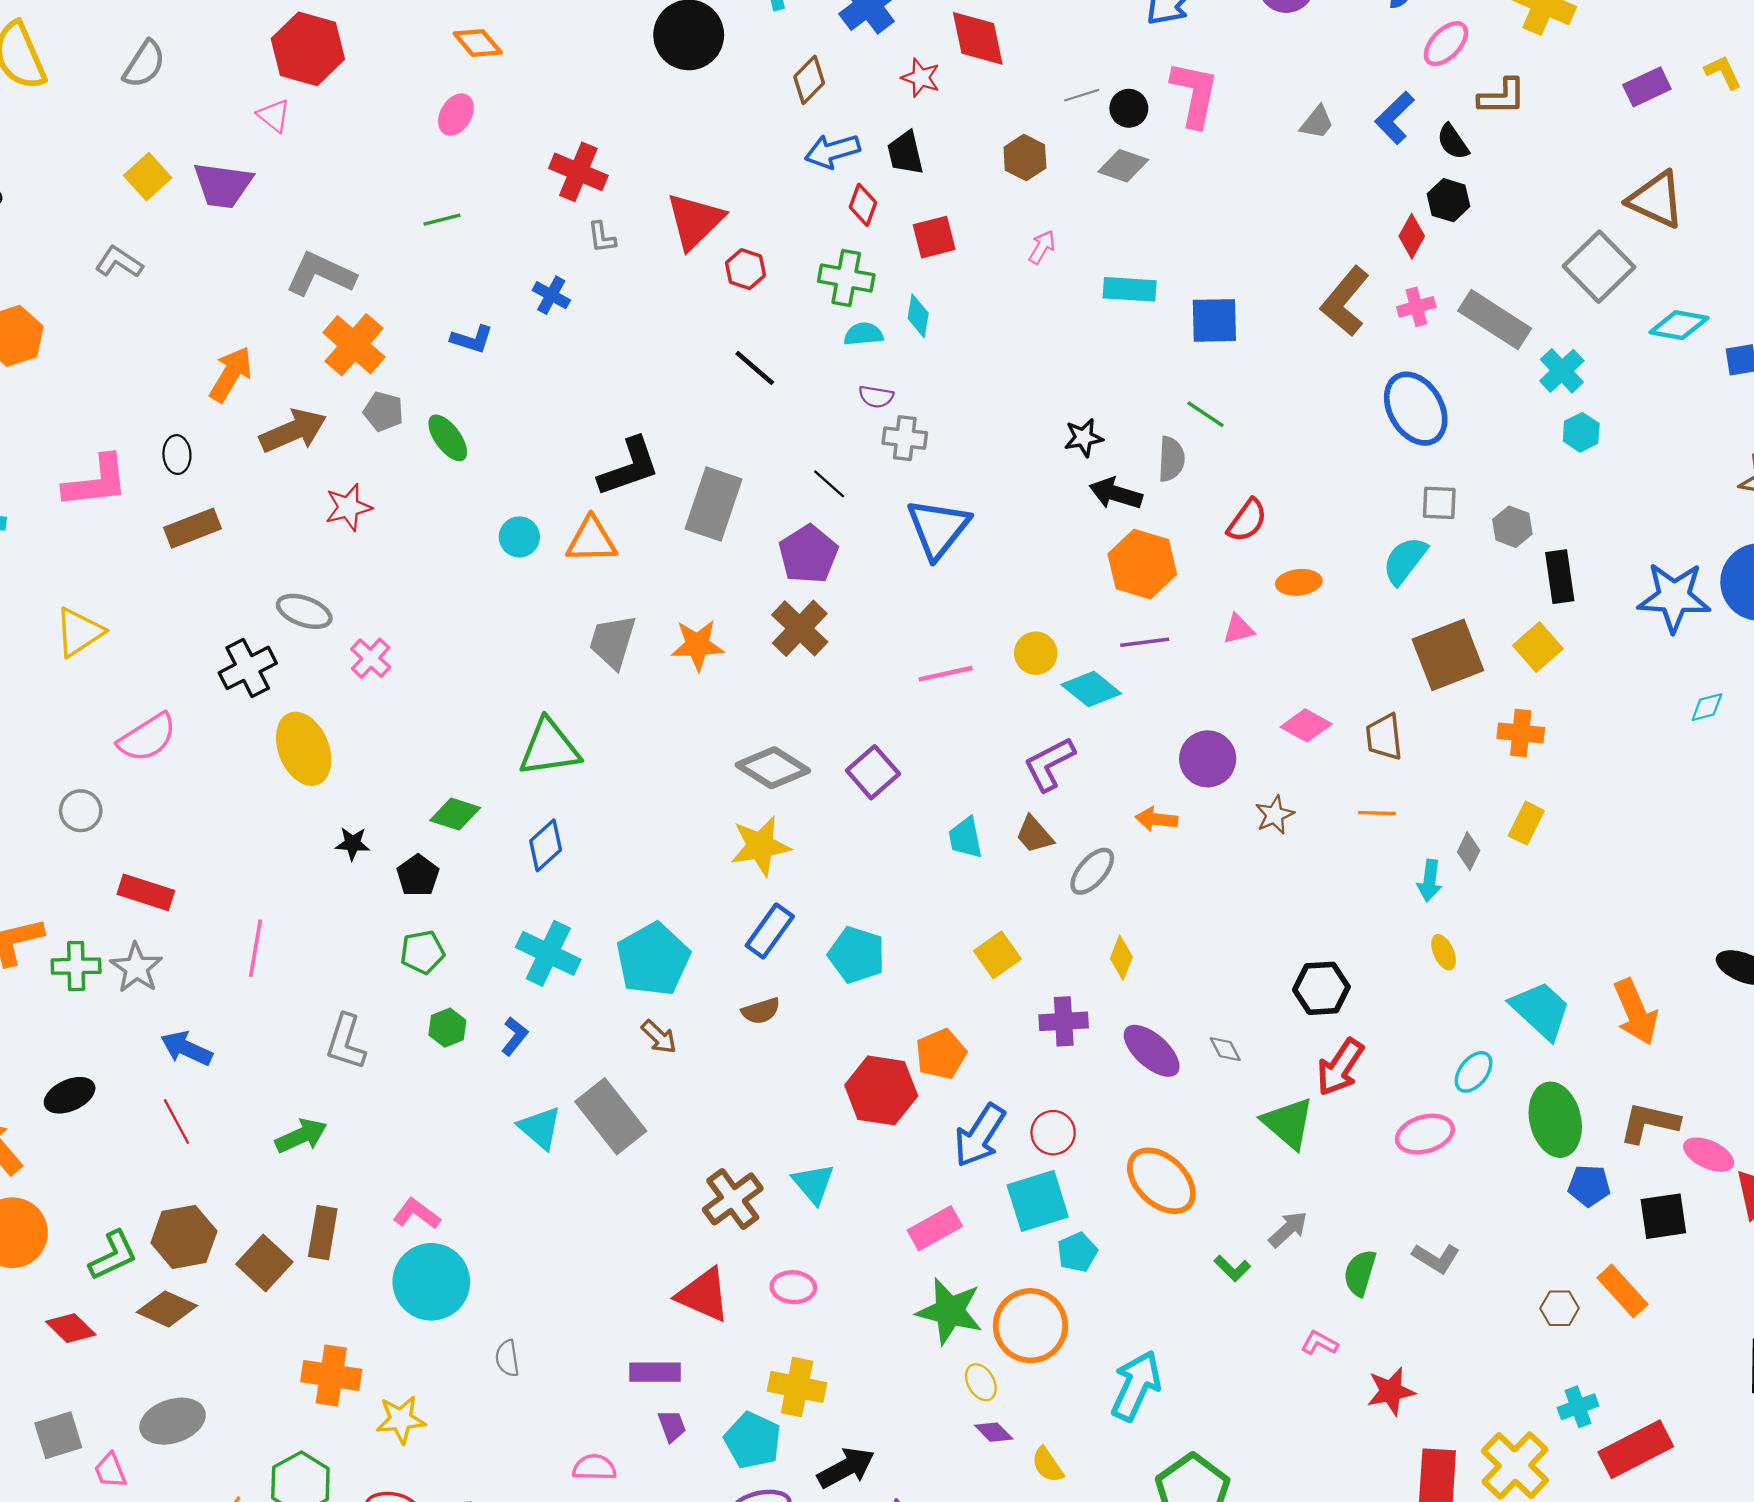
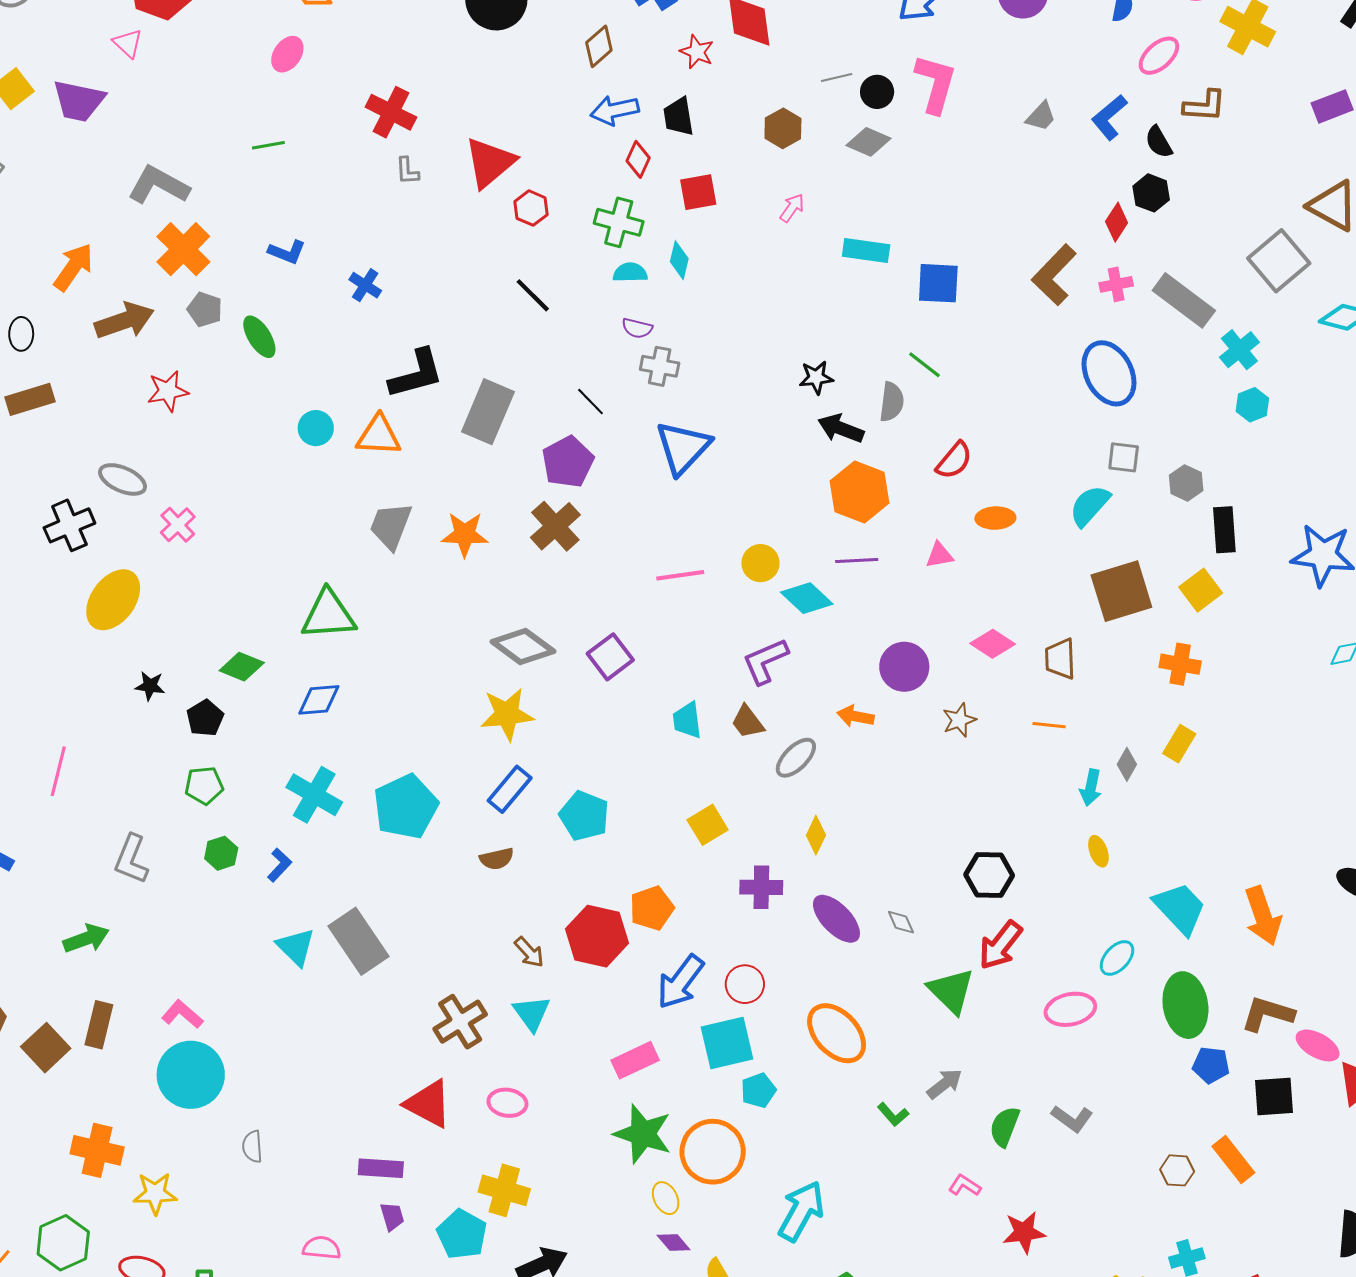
blue cross: (551, 295) -> (365, 285), moved
yellow ellipse: (304, 749) -> (113, 600), turned 54
blue diamond: (546, 845) -> (319, 700), turned 33
brown arrow: (659, 1037) -> (529, 952), moved

